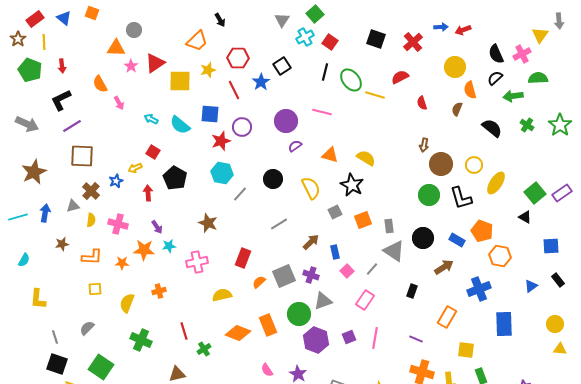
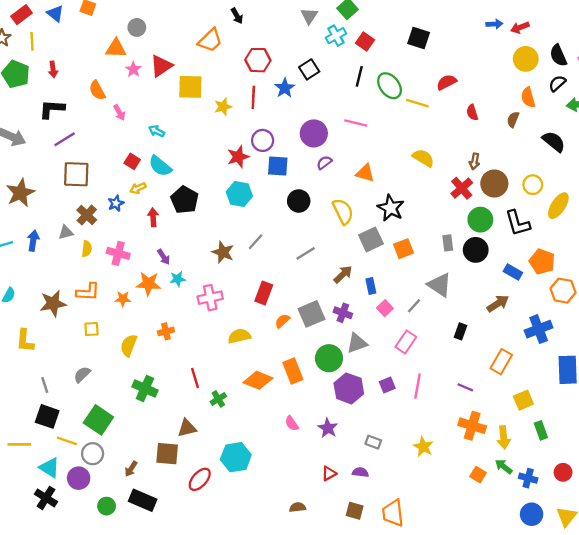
red cross: (413, 42) -> (462, 188), moved
yellow circle: (455, 67) -> (526, 59), moved
yellow star: (208, 70) -> (223, 107), moved
red line: (234, 90) -> (253, 97), turned 30
black L-shape: (61, 100) -> (52, 109), turned 30
blue square: (210, 114) -> (278, 166), moved
cyan semicircle: (180, 125) -> (160, 166), moved
red square: (153, 152) -> (132, 161), moved
yellow semicircle: (366, 158) -> (423, 158), moved
gray line: (240, 194) -> (256, 242), moved
gray square: (335, 212) -> (371, 239), size x1.5
gray rectangle: (389, 226) -> (448, 243), moved
black circle: (423, 238) -> (476, 250), moved
brown star: (62, 244) -> (53, 303), moved, size x1.6
yellow square: (466, 350) -> (523, 400), turned -30

